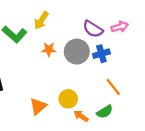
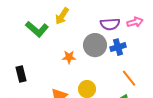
purple semicircle: (93, 29) -> (110, 24), turned -36
orange star: (49, 49) -> (69, 57), moved

